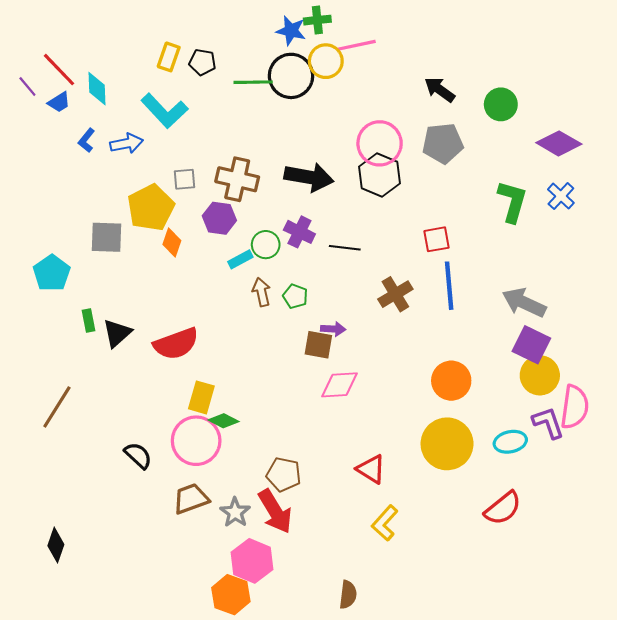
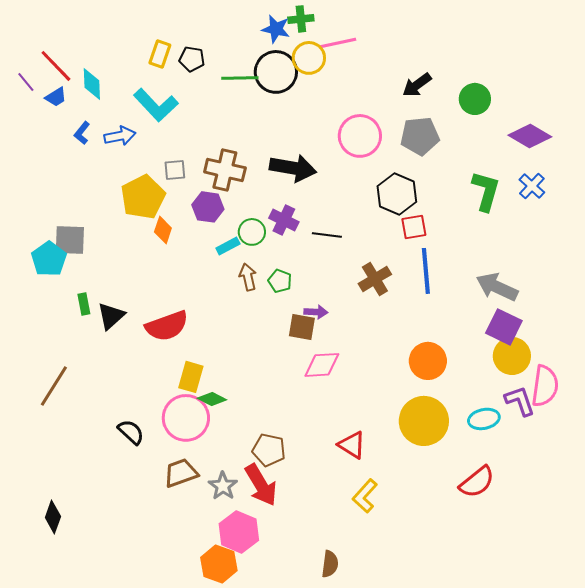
black arrow: (440, 90) -> (417, 85), turned -72
black hexagon: (380, 175) -> (397, 194), moved
gray square: (106, 237) -> (70, 240), moved

